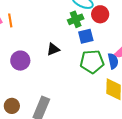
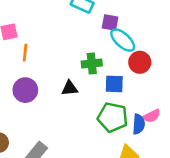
green cross: (76, 19) -> (92, 63), moved
orange line: (10, 20) -> (25, 53), moved

